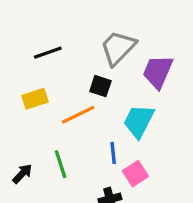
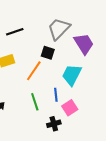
purple trapezoid: (158, 72) -> (84, 44), turned 125
orange line: (78, 115) -> (34, 71), turned -30
green line: (61, 164) -> (35, 102), moved

